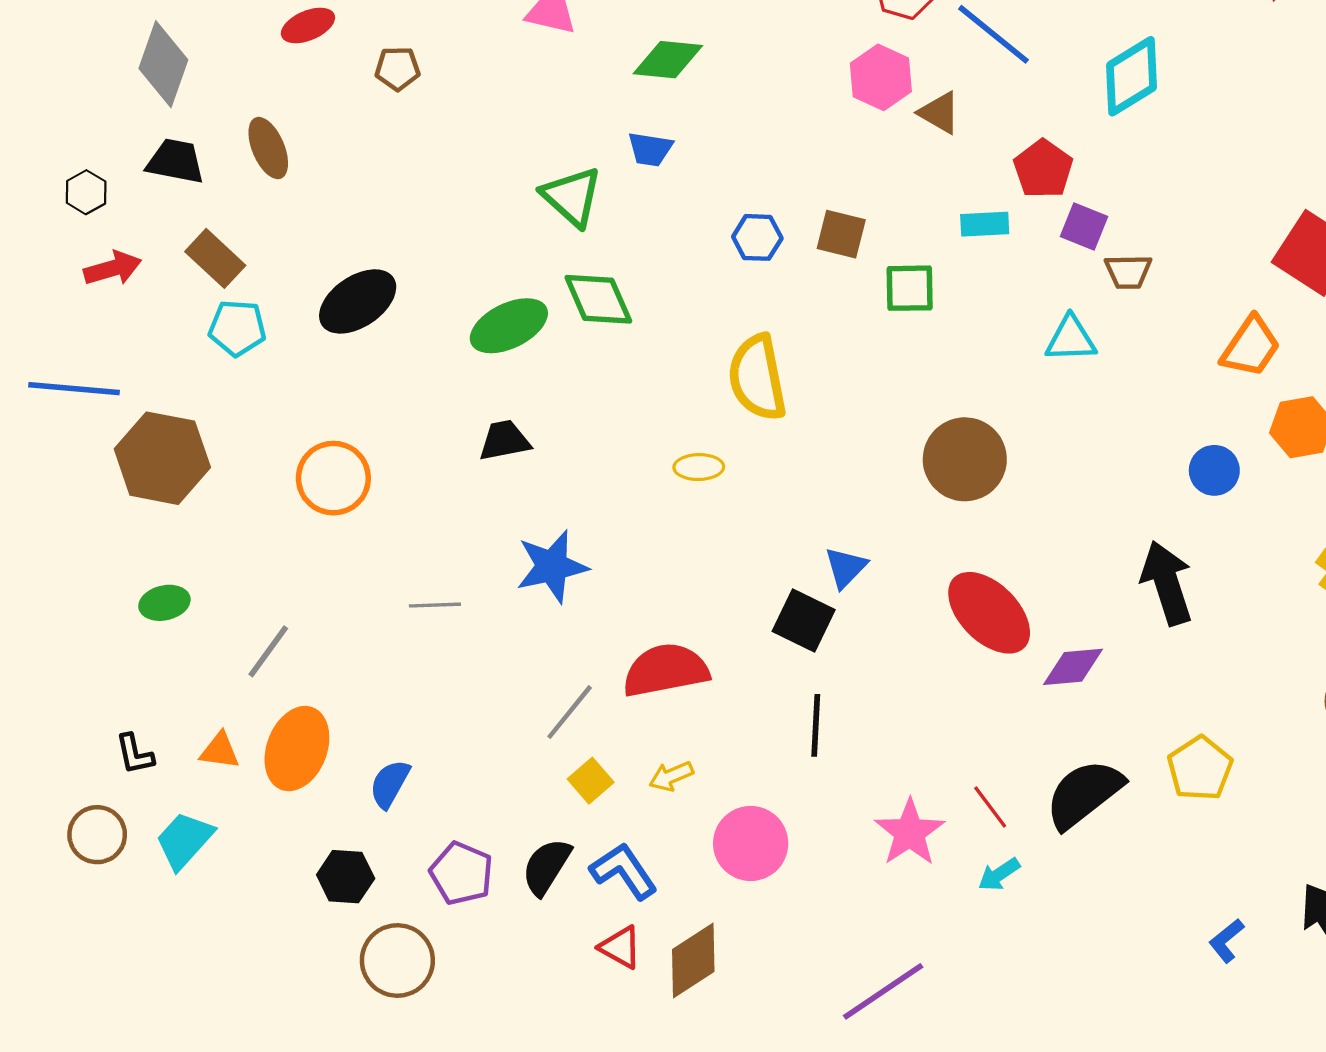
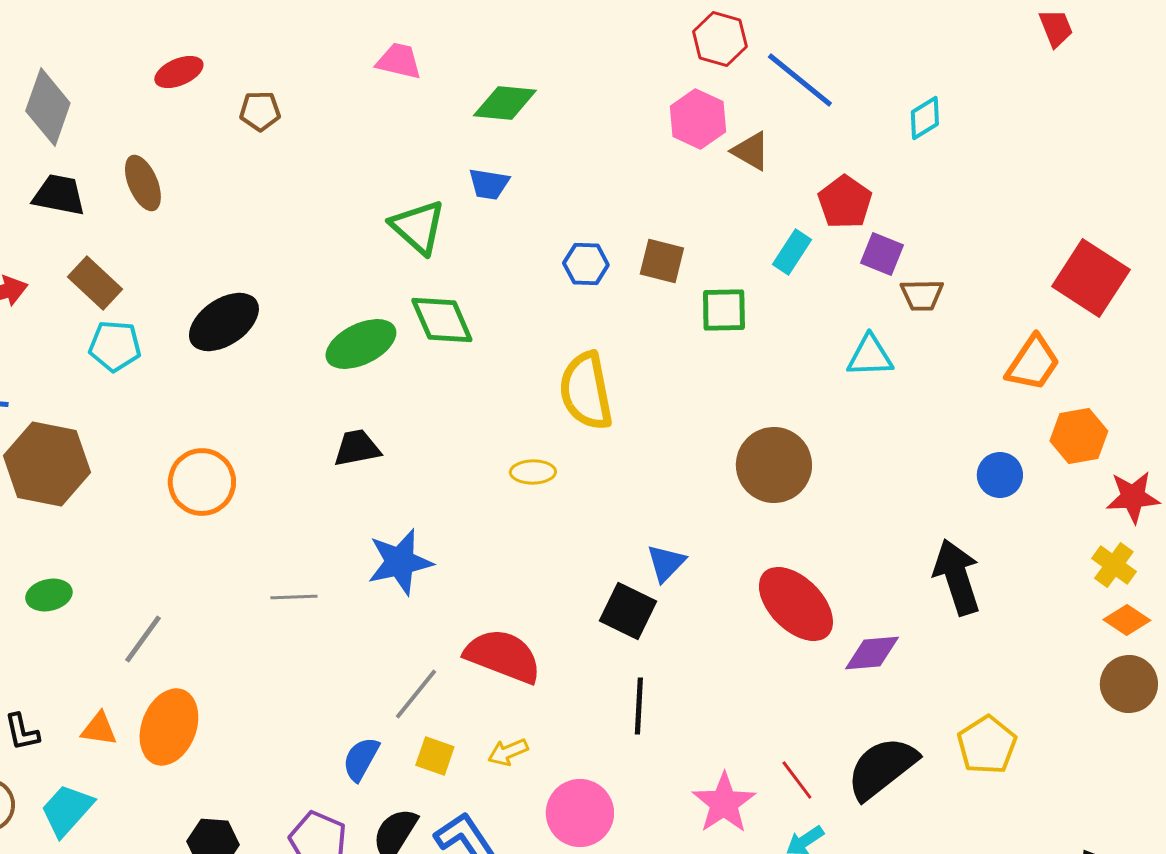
cyan diamond: (1131, 76) -> (925, 118), size x0.6
cyan rectangle: (985, 224) -> (792, 252), turned -54
red semicircle: (666, 670) -> (503, 656), turned 32
yellow square: (591, 781) -> (435, 756), turned -30
blue semicircle: (390, 784) -> (361, 759), moved

